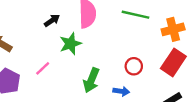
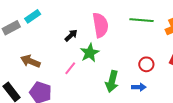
pink line: (43, 68) -> (70, 68), moved

